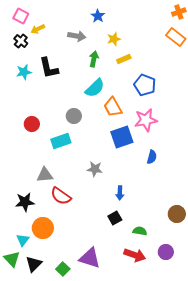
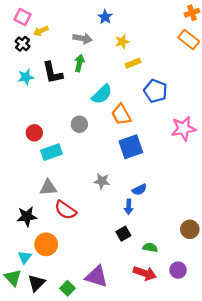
green arrow: (94, 59) -> (79, 63), moved
pink star: (146, 120) -> (183, 129), moved
cyan rectangle: (61, 141) -> (51, 152), moved
blue semicircle: (152, 157) -> (139, 190), moved, turned 48

